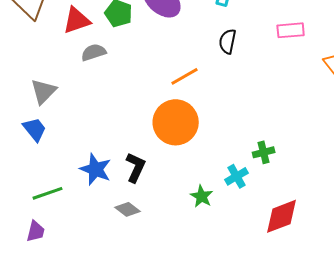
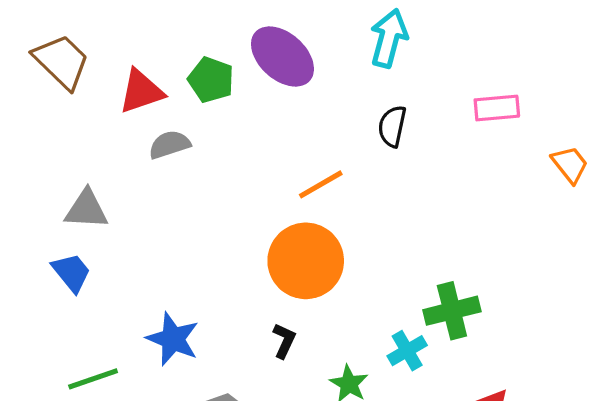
gray triangle: (44, 91) -> (86, 209), turned 48
green cross: (264, 152) -> (452, 311), size x1.5
black L-shape: (136, 167) -> (284, 341), moved, size x0.7

